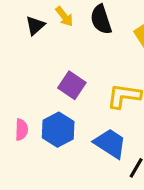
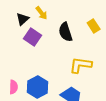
black semicircle: (101, 19) -> (66, 32), moved
purple square: (72, 85) -> (33, 37), moved

